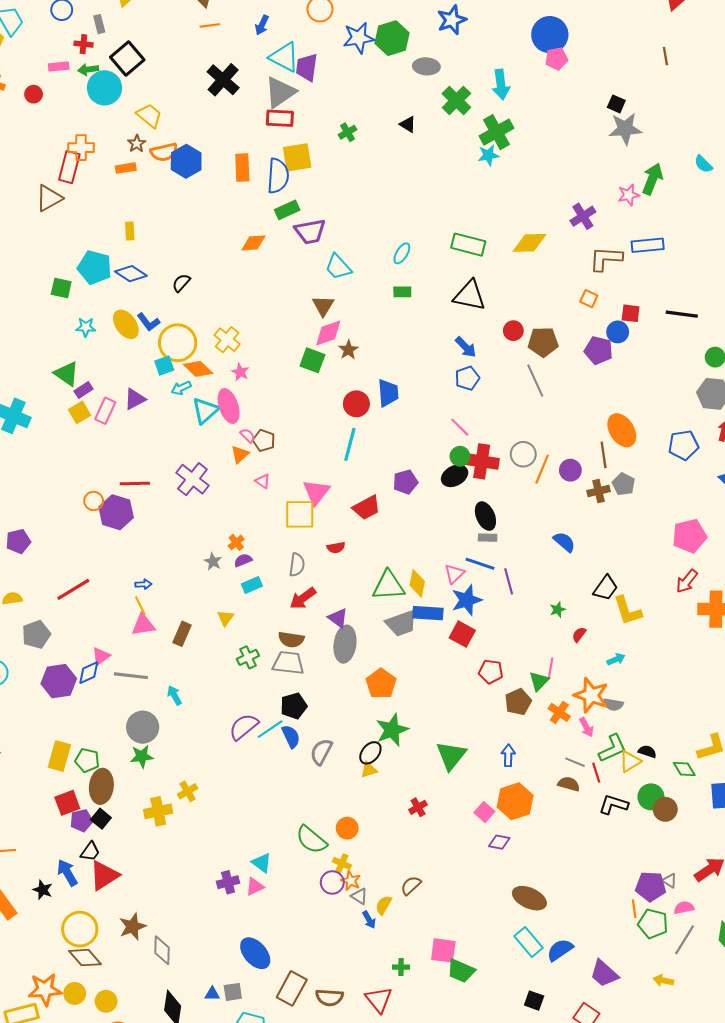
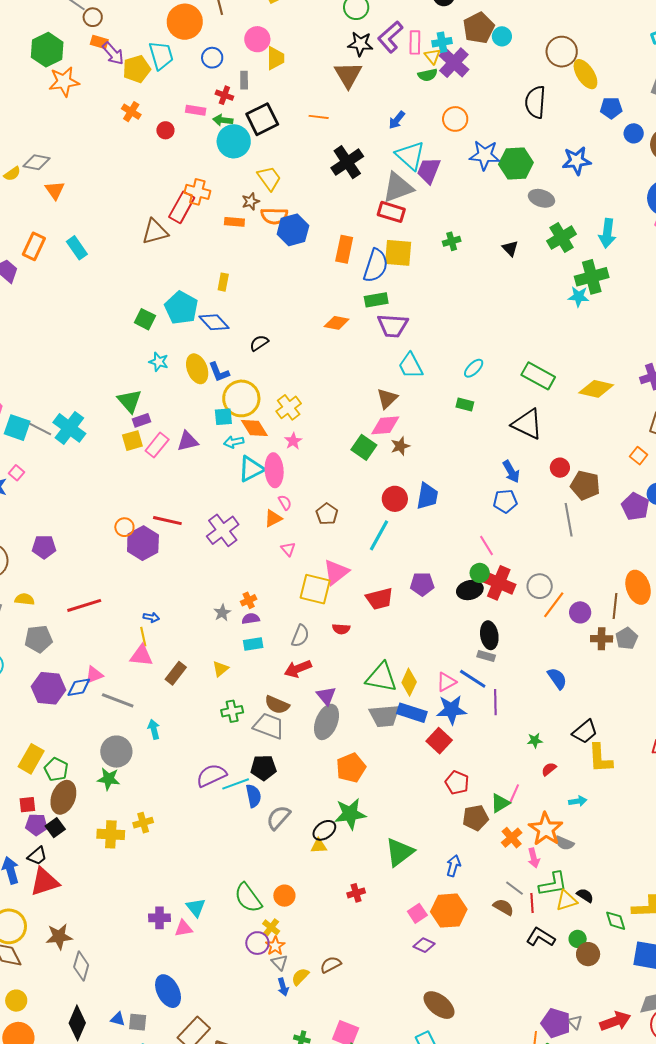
orange line: (210, 25) -> (319, 117), moved
brown pentagon: (264, 440) -> (327, 514), moved
green circle: (651, 797) -> (578, 939), size x0.7
red square: (67, 803) -> (27, 805), size x0.7

